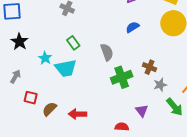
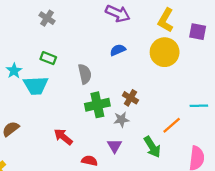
green rectangle: (73, 43) -> (48, 58), turned -40
gray star: (160, 85) -> (121, 120), moved
red arrow: (77, 114) -> (63, 137), moved, turned 30

